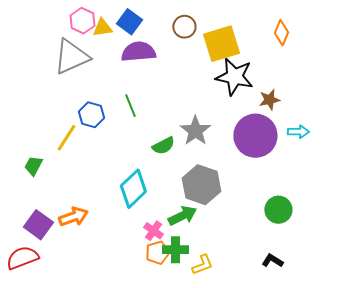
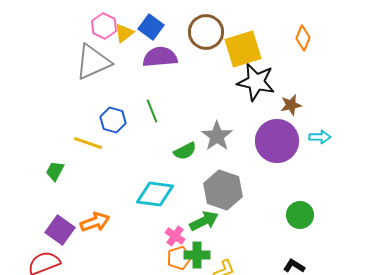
brown circle: (184, 27) -> (206, 32), size x1.5
yellow triangle: (102, 28) -> (124, 33), turned -30
yellow line: (66, 138) -> (88, 143), turned 76
cyan diamond: (133, 189) -> (155, 194), turned 51

